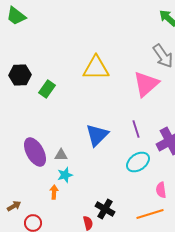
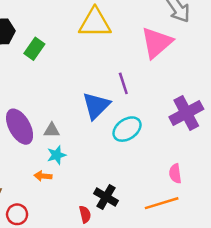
purple line: (136, 129) -> (123, 83), moved
cyan ellipse: (138, 162) -> (127, 129), moved
orange arrow: (54, 192) -> (43, 176), turned -88

